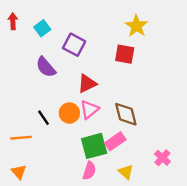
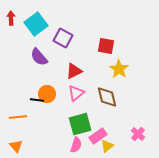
yellow star: (136, 26) -> (119, 69), moved
cyan square: (42, 28) -> (36, 24), size x1.6
orange circle: (69, 113) -> (47, 94), moved
black line: (43, 118) -> (37, 100), turned -48
pink rectangle: (115, 141) -> (98, 136), moved
yellow triangle: (126, 172) -> (107, 146), turned 40

